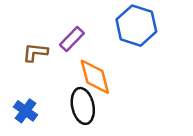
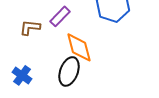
black ellipse: (83, 106) -> (69, 71), turned 32

